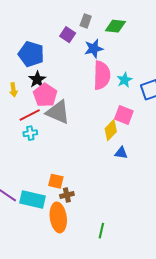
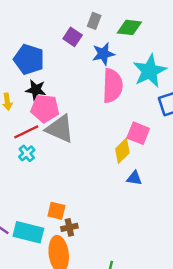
black star: (37, 80) -> (36, 90), turned -30
cyan star: (124, 80) -> (149, 71), moved, size x1.8
pink pentagon: (45, 95) -> (45, 108), turned -30
cyan cross: (30, 133) -> (27, 153), turned -32

